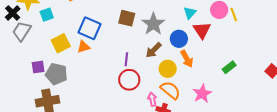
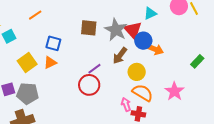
cyan triangle: (190, 13) -> (150, 13), turned 32
blue square: (90, 28) -> (53, 43), size x0.7
red triangle: (202, 30) -> (133, 30), moved
purple line: (126, 59) -> (94, 69), turned 56
orange arrow: (187, 59) -> (155, 49), moved, turned -30
red circle: (129, 80) -> (89, 85), moved

